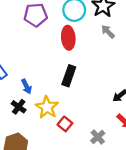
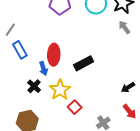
red ellipse: (68, 38) -> (54, 55), moved
black rectangle: (69, 76) -> (84, 63), turned 36

